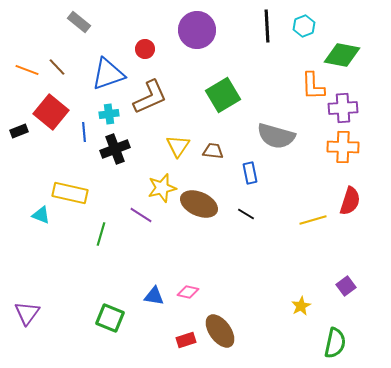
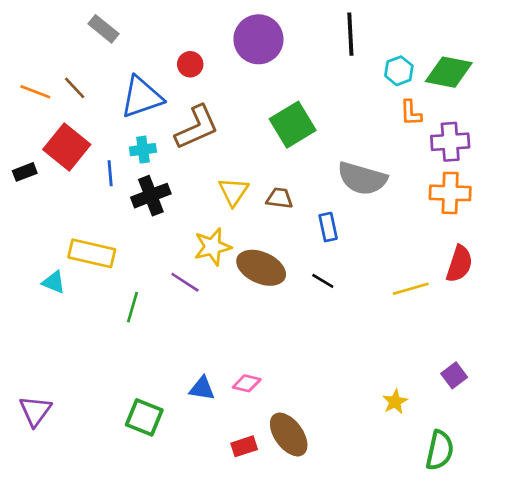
cyan hexagon: (304, 26) -> (399, 71), moved
orange L-shape: (313, 86) -> (411, 113), size x0.7

